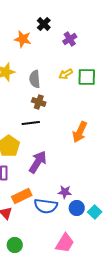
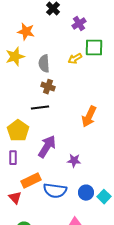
orange star: (23, 39) -> (26, 32), moved
green square: (87, 77) -> (94, 48), moved
purple star: (65, 192) -> (74, 161), moved

